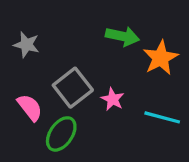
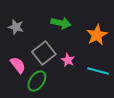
green arrow: (122, 36) -> (61, 23), moved

